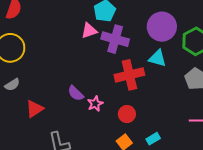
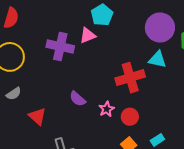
purple cross: (115, 39) -> (60, 47), moved
pink star: (95, 104) -> (107, 109), moved
red triangle: (35, 109) -> (37, 116), turned -42

